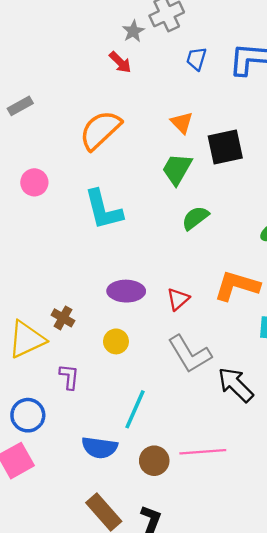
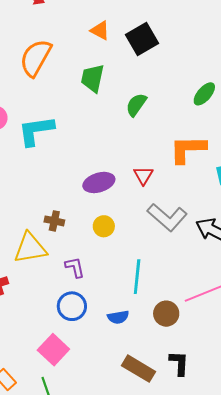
green trapezoid: (177, 169) -> (92, 78), moved
cyan L-shape: (103, 210) -> (36, 131), moved, turned 114
yellow triangle: (27, 339) -> (30, 248), turned 33
blue circle: (28, 415) -> (72, 306), moved
blue semicircle: (100, 448) -> (118, 317), size x0.7

